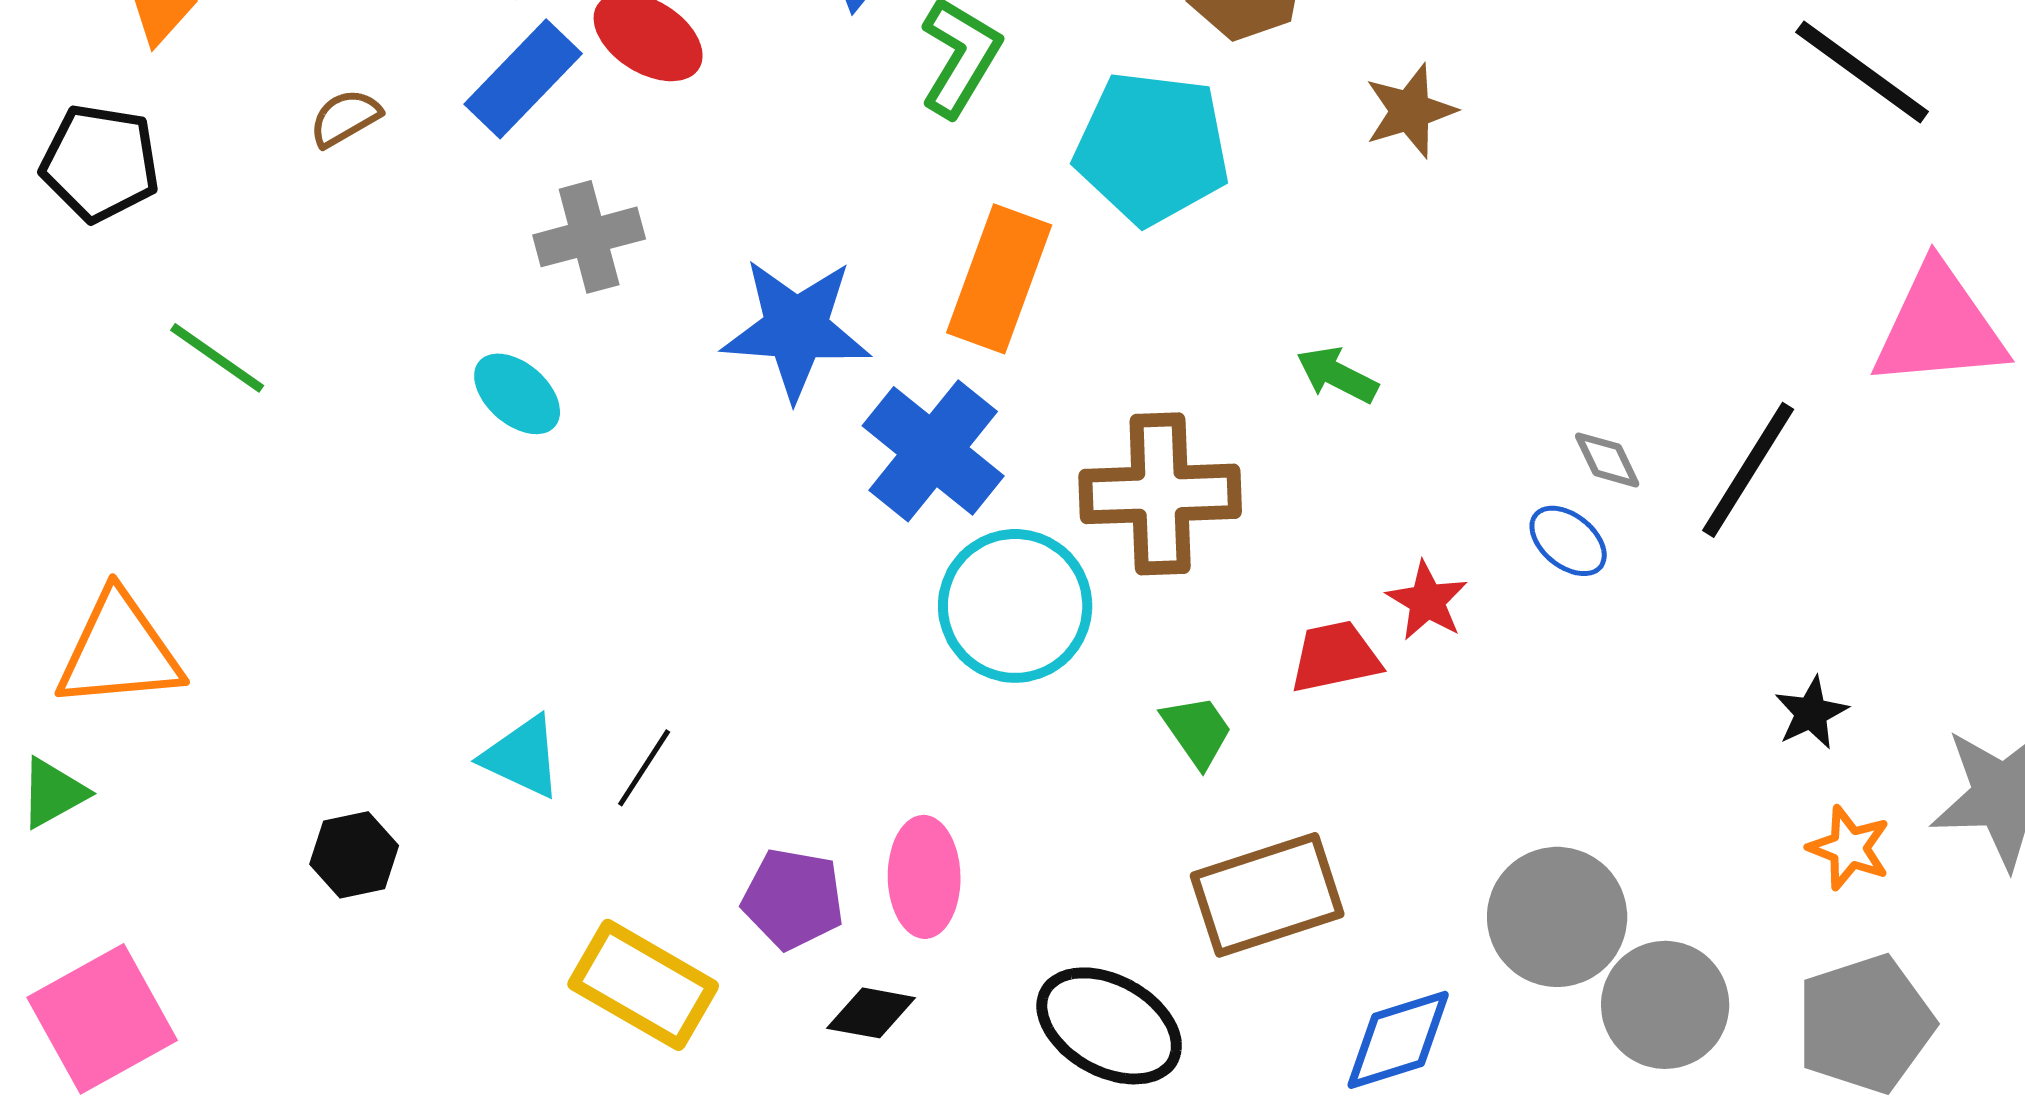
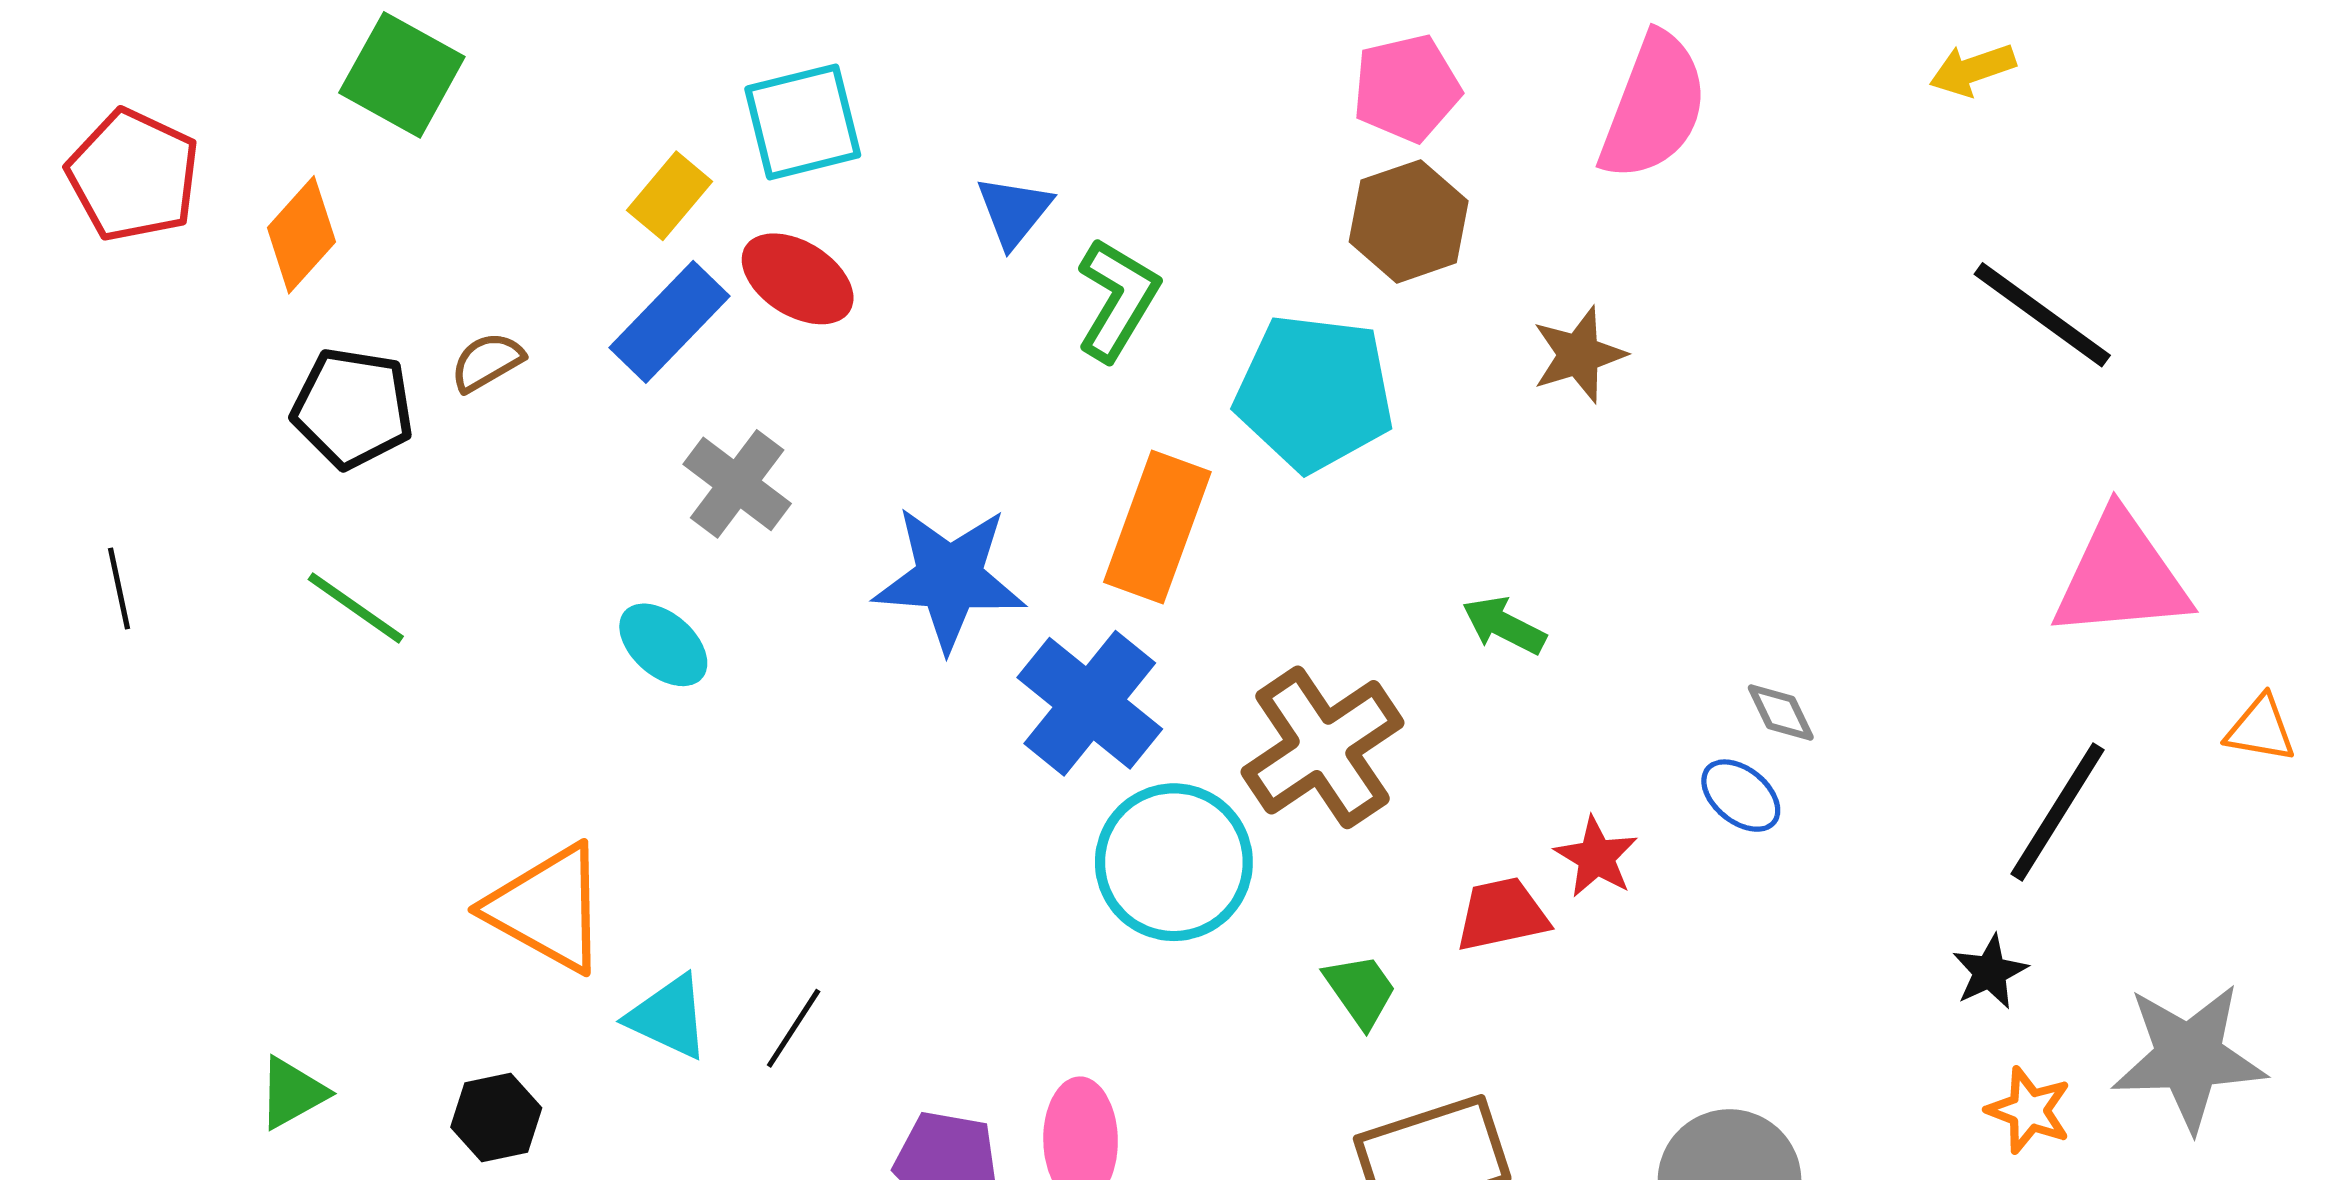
black pentagon: (100, 163) -> (353, 408), moved
gray cross: (589, 237) -> (737, 484), turned -38
black line: (1748, 470) -> (2058, 812), moved
brown cross: (1160, 494) -> (1323, 747), turned -32
orange triangle: (119, 651) -> (547, 908), moved, turned 34
green triangle: (53, 793) -> (292, 1093), moved

